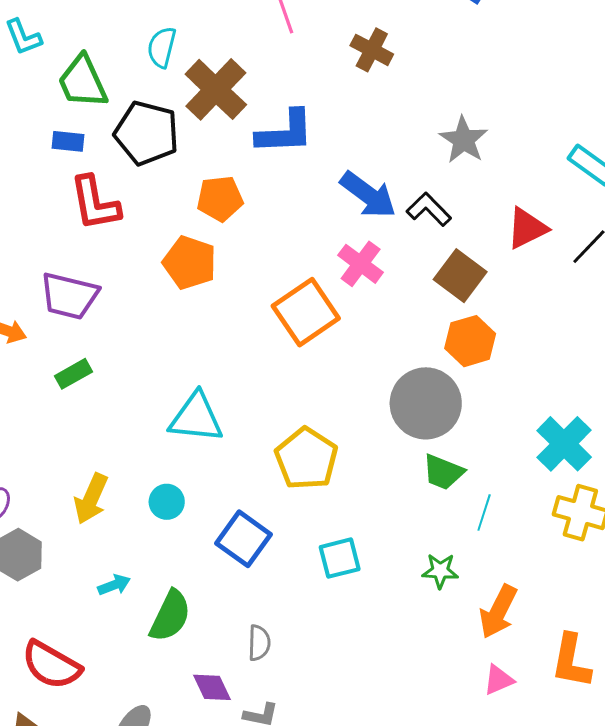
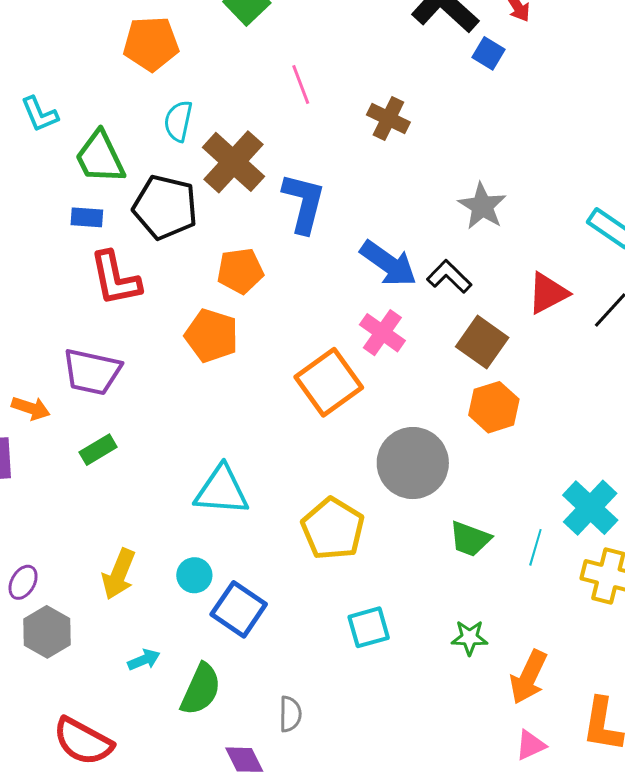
blue L-shape: (285, 132) -> (304, 203), turned -72
gray circle: (426, 403) -> (413, 463), moved
cyan line: (484, 512) -> (535, 547), moved
blue square: (243, 539) -> (239, 609), moved

